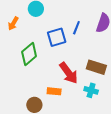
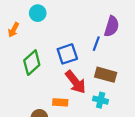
blue line: (76, 28) -> (96, 44), moved
blue square: (57, 37) -> (67, 54), moved

